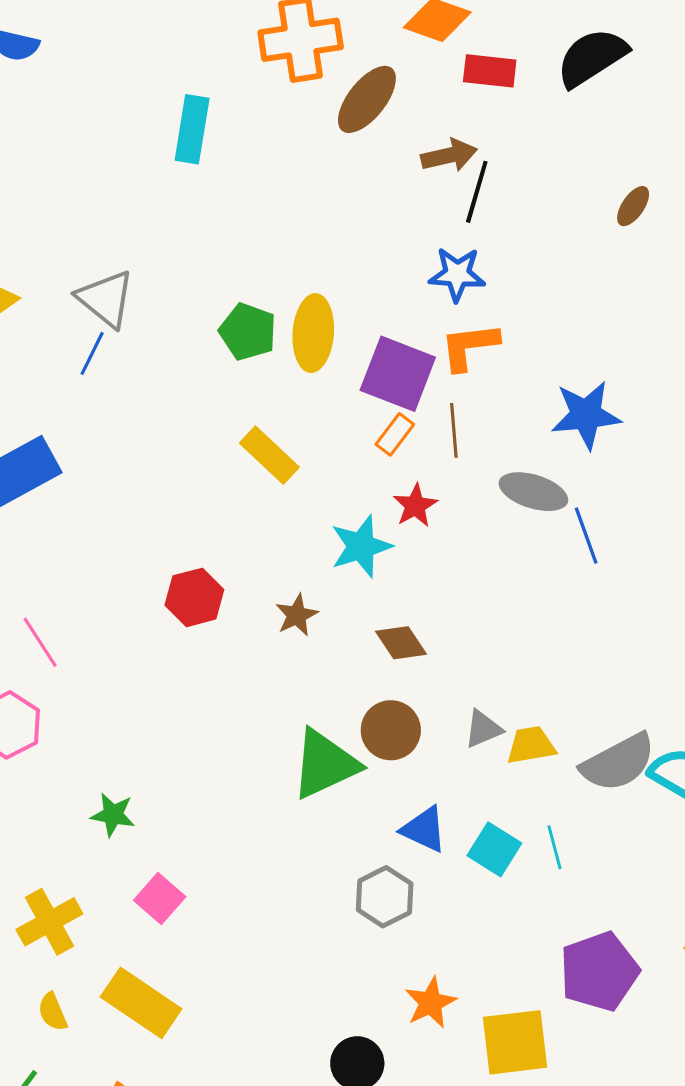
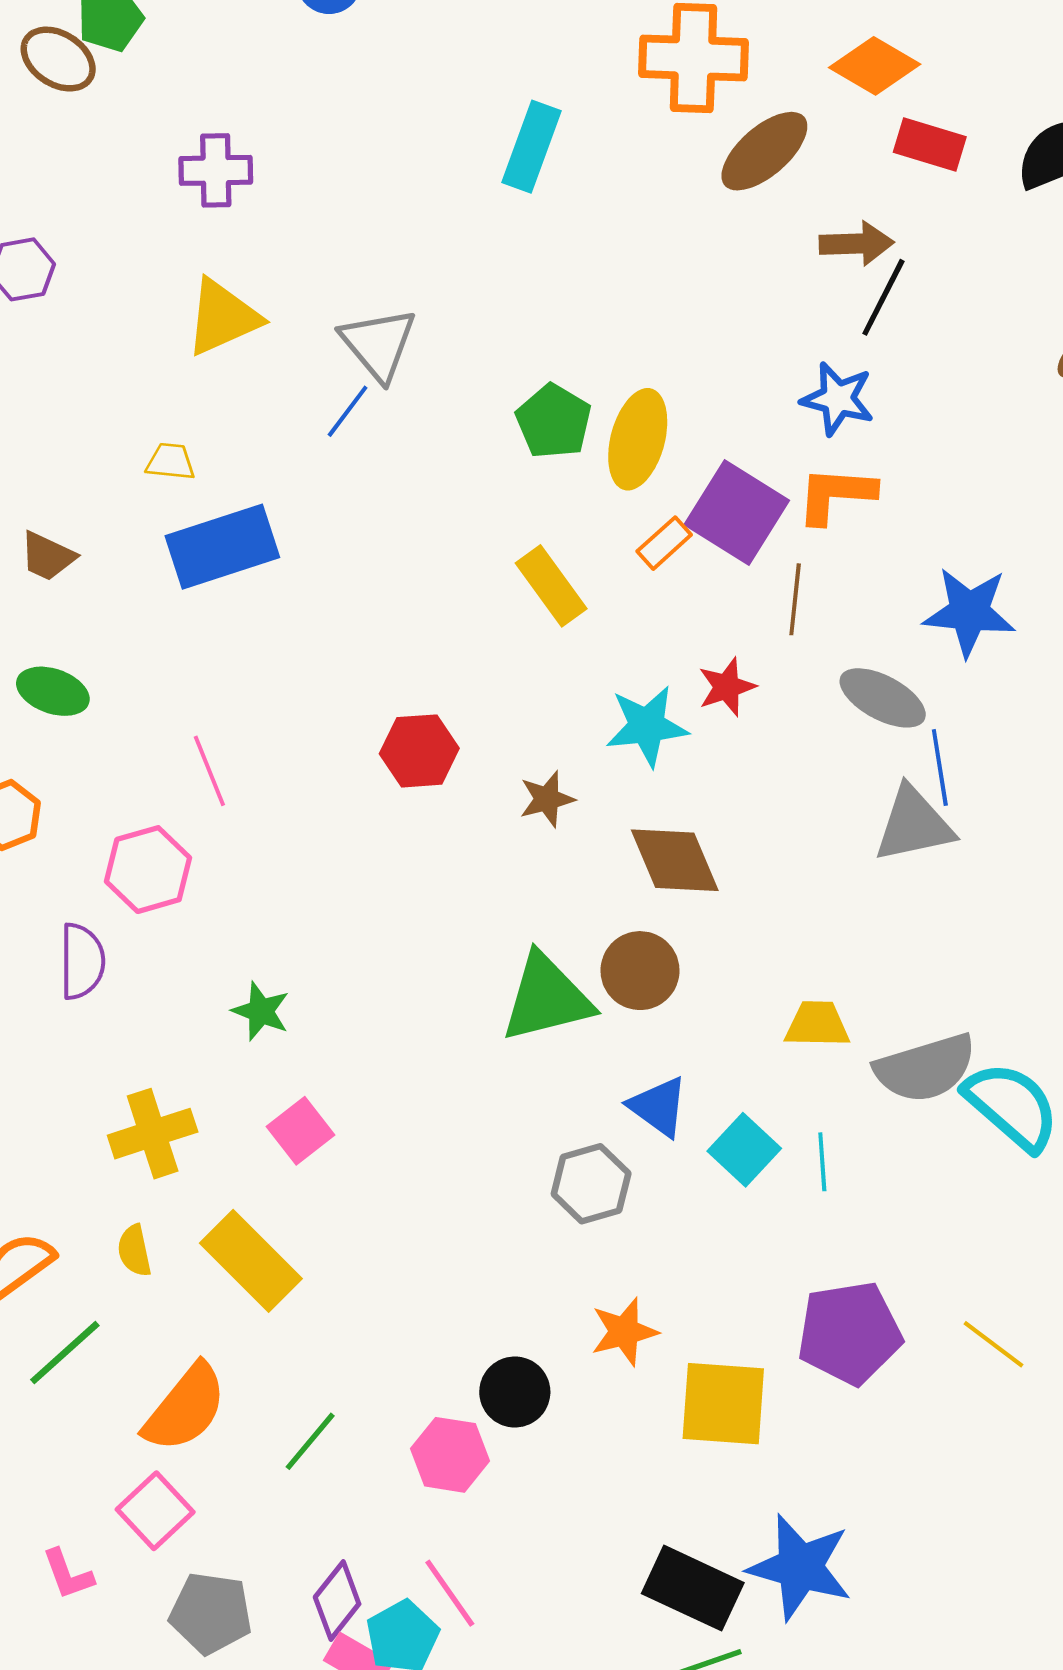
orange rectangle: (395, 434) -> (664, 543), moved
brown diamond: (401, 643) -> (675, 860), size x1.4
gray triangle: (483, 729) -> (914, 825), moved, size x1.6

